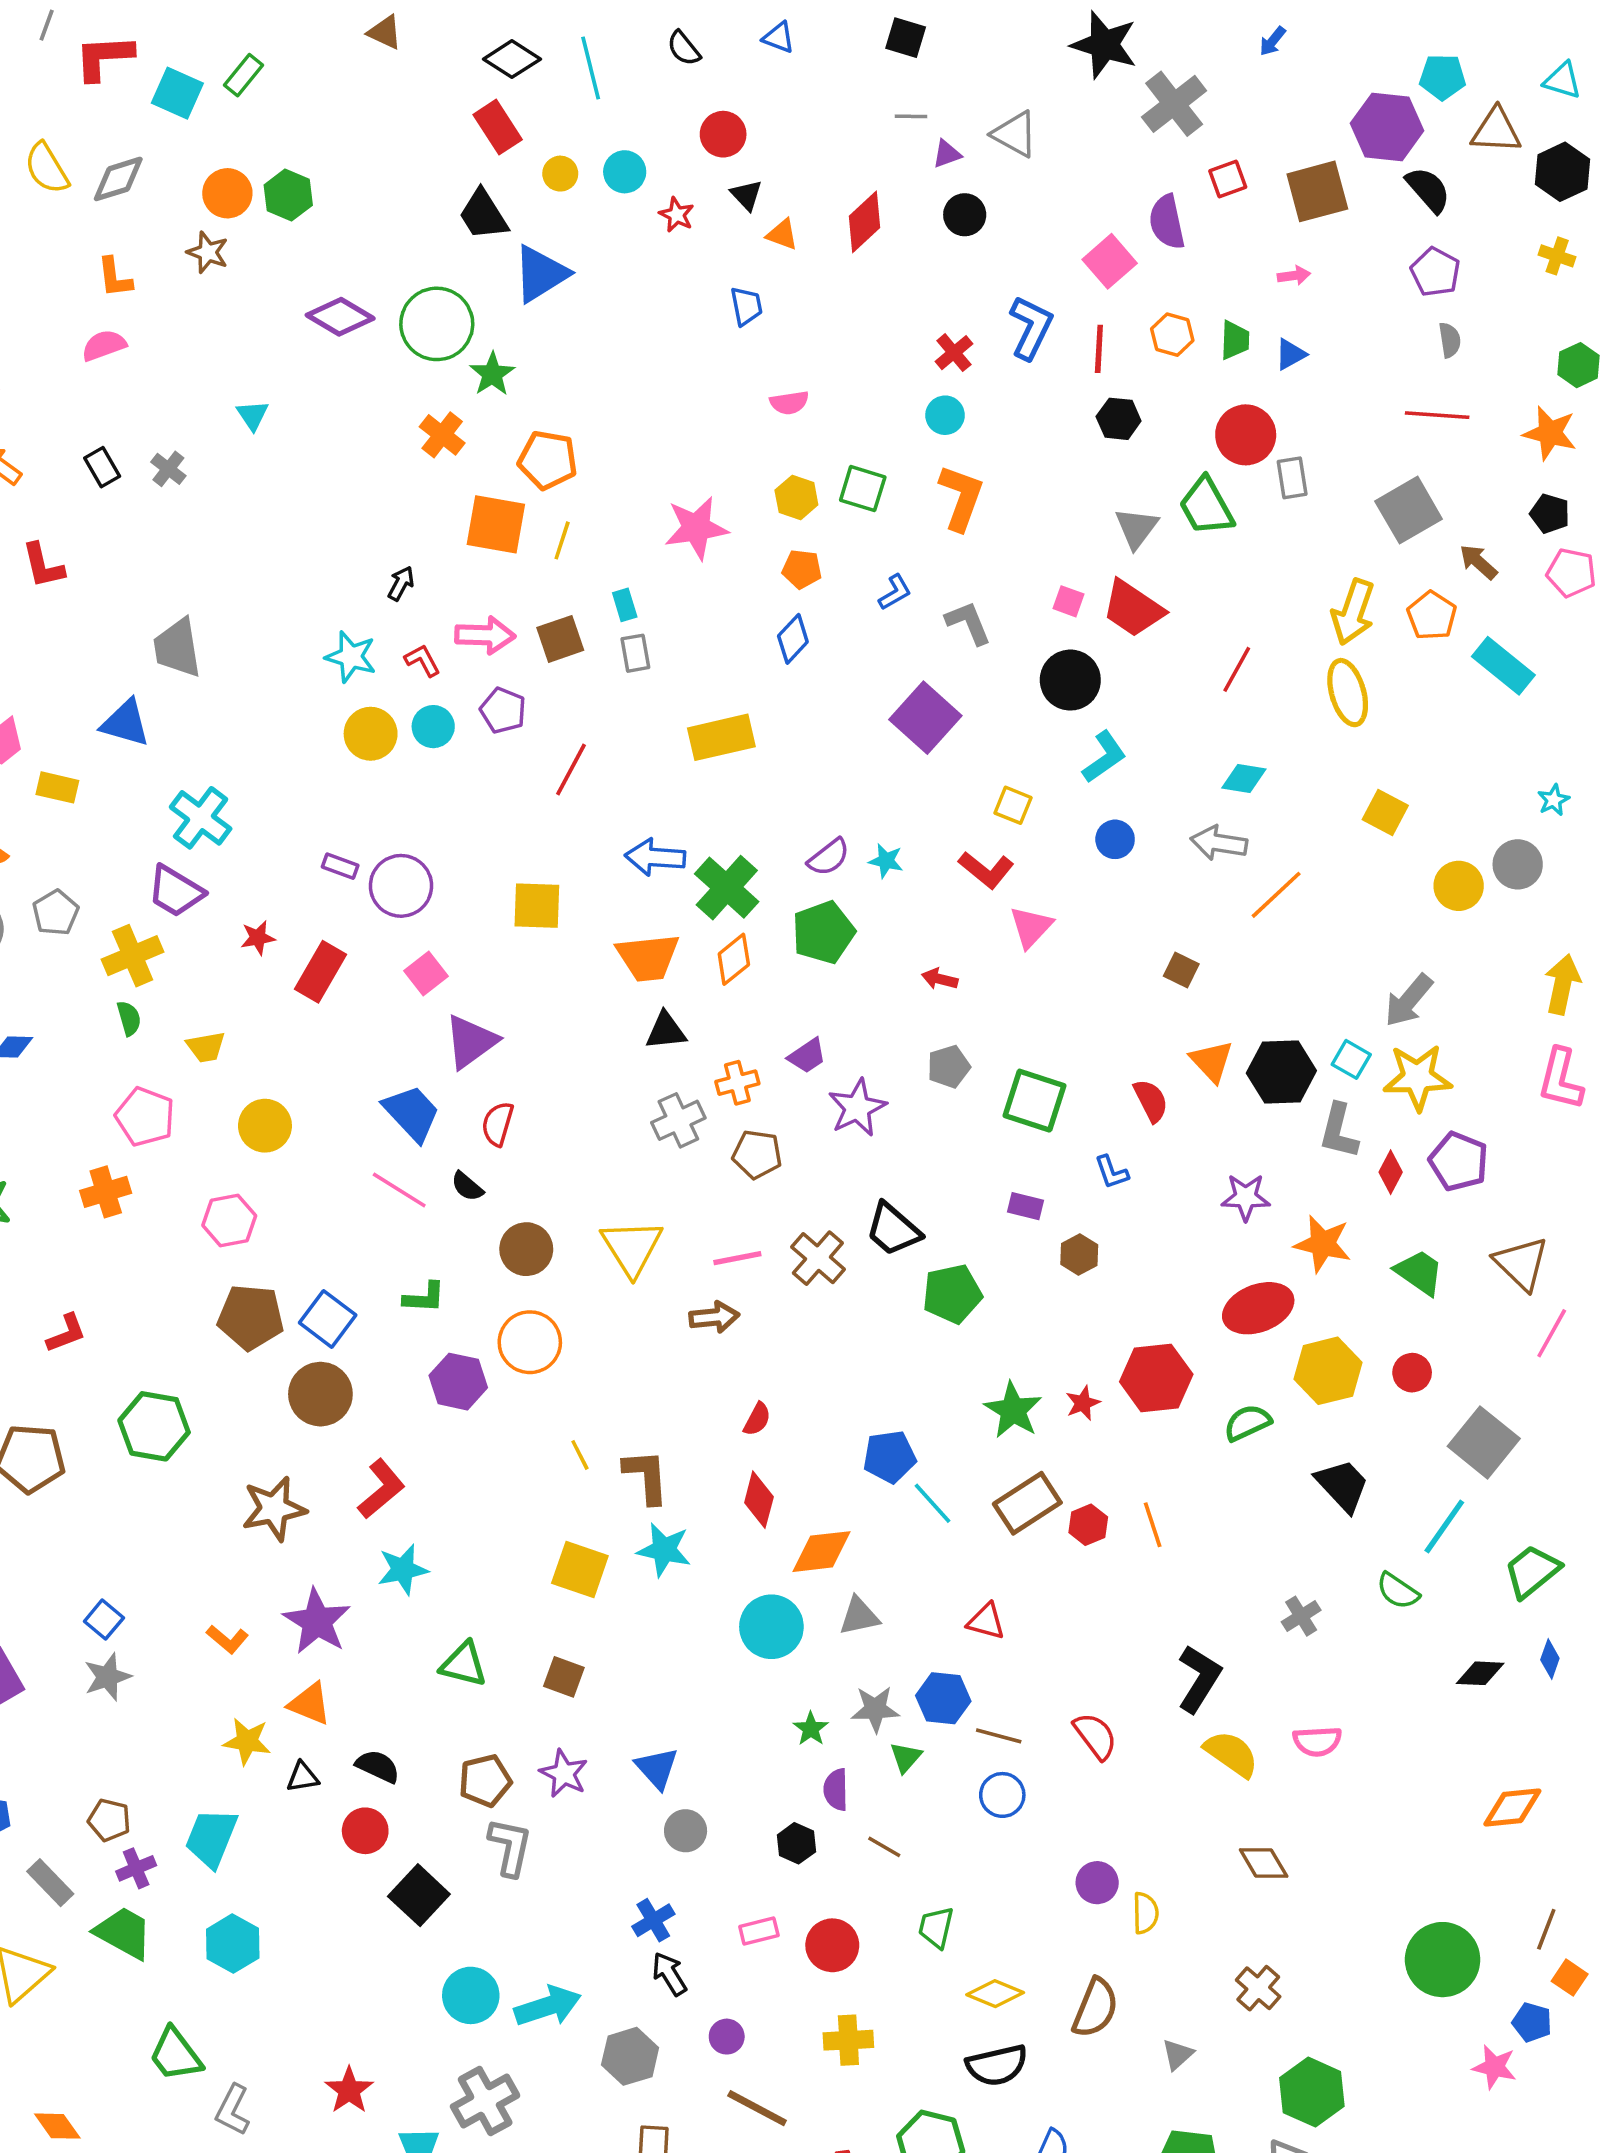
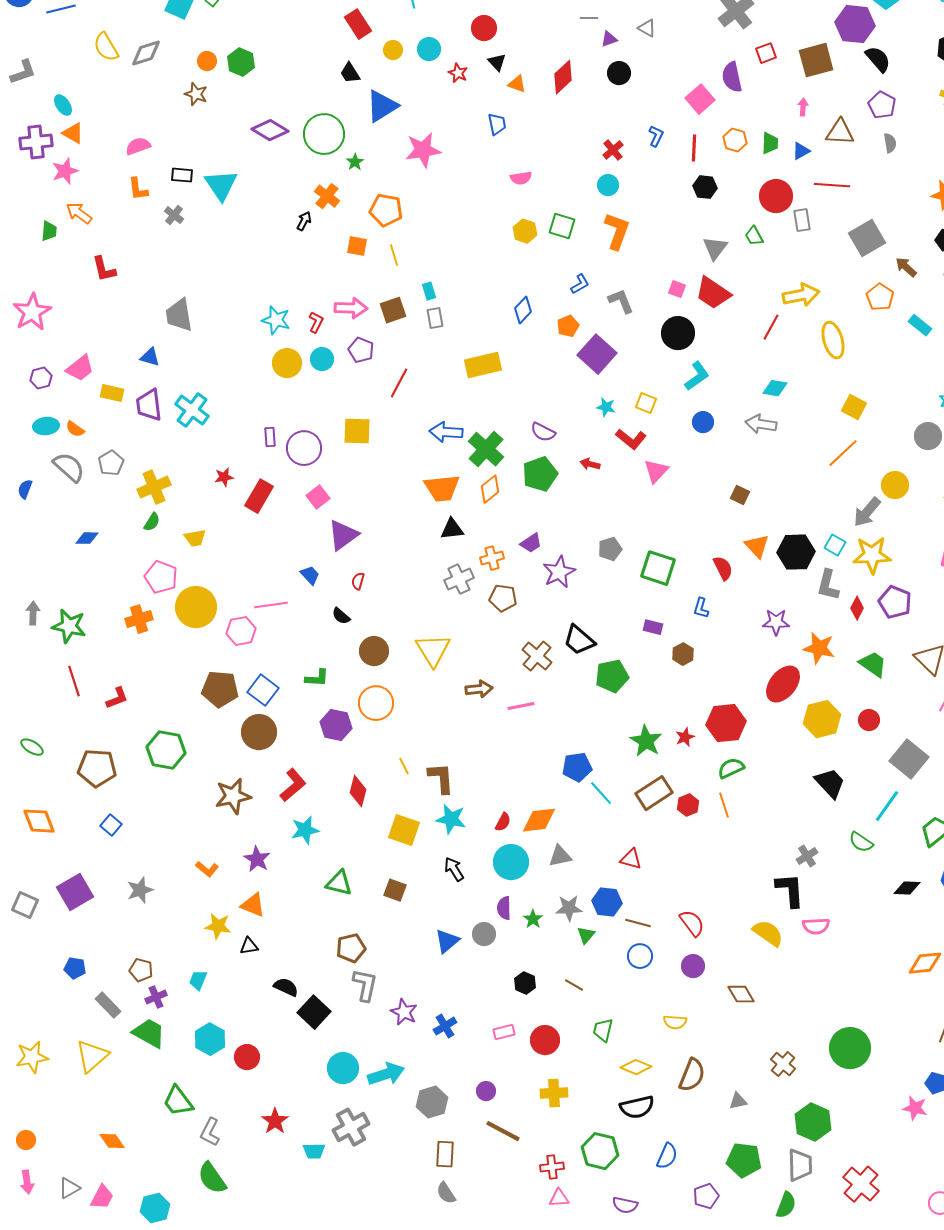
brown triangle: (1496, 131) -> (840, 132), moved
gray triangle: (1015, 134) -> (647, 28), size x0.7
orange circle: (227, 193) -> (207, 61), size x0.7
black trapezoid: (483, 215) -> (350, 73), size x0.7
pink arrow: (1294, 276) -> (803, 107), turned -78
orange L-shape: (115, 277) -> (138, 189), moved
blue L-shape: (1031, 327) -> (656, 136), size x0.6
green star: (492, 374) -> (355, 162), size x0.7
cyan triangle: (252, 415) -> (221, 185), size x1.8
red line: (1437, 415) -> (832, 185), moved
black rectangle: (102, 467) -> (182, 175), moved, turned -55
green trapezoid: (1206, 506) -> (754, 236), size x0.6
orange square: (496, 524) -> (357, 246), size x0.6
pink star: (696, 528) -> (423, 150), moved
yellow line: (562, 540) -> (394, 255), turned -35
orange pentagon: (802, 569) -> (568, 326), moved, turned -30
black arrow: (401, 583) -> (304, 221), moved
yellow arrow: (1353, 612) -> (801, 295), moved, turned -120
red L-shape: (422, 660) -> (316, 322), turned 55
cyan rectangle: (1503, 666) -> (920, 325), size x0.7
blue triangle: (125, 723) -> (150, 357), size x0.7
purple semicircle: (829, 857) -> (543, 432), turned 65
cyan star: (886, 861) -> (606, 407), moved
purple rectangle: (340, 866) -> (270, 437), turned 66
yellow circle: (1459, 886) -> (895, 485), moved
purple trapezoid: (175, 891) -> (149, 405), moved, turned 52
orange line: (1276, 895) -> (843, 453), moved
yellow square: (537, 906) -> (357, 431), moved
red arrow: (940, 979) -> (590, 464), moved
green semicircle: (129, 1018) -> (152, 522), turned 48
blue trapezoid: (412, 1113) -> (310, 575), size x0.6
red semicircle: (498, 1124) -> (358, 581), size x0.7
yellow circle: (265, 1126) -> (196, 607), moved, size x1.4
blue L-shape: (1111, 1172) -> (701, 608), turned 35
pink line: (399, 1190) -> (271, 605), moved, turned -40
pink hexagon: (229, 1221) -> (241, 631), moved
pink line: (737, 1258) -> (521, 706), moved
red ellipse: (1258, 1308) -> (783, 684), turned -30
red semicircle: (757, 1419) -> (503, 822), moved
green semicircle: (1247, 1423) -> (731, 768), moved
red diamond: (759, 1500) -> (358, 791), moved
blue square: (104, 1620) -> (111, 825), moved
purple star: (317, 1621) -> (257, 859), size x0.7
black L-shape: (1199, 1679) -> (790, 890), moved, turned -36
black semicircle: (378, 1766) -> (286, 987), moved
blue triangle: (657, 1768) -> (447, 941), turned 32
purple star: (564, 1773) -> (404, 1012), moved
purple semicircle: (836, 1790) -> (504, 908), moved
red circle: (365, 1831) -> (247, 1057), moved
gray circle: (686, 1831) -> (484, 934), moved
cyan trapezoid: (211, 1838) -> (198, 980), size x0.6
brown diamond: (1264, 1863) -> (741, 994), moved
purple circle: (1097, 1883) -> (693, 966), moved
yellow semicircle: (1145, 1913) -> (675, 1022), moved, turned 95
green circle: (1443, 1960) -> (850, 1048), moved
black arrow: (669, 1974) -> (454, 869), moved
gray triangle: (1178, 2054) -> (738, 1101), turned 30

